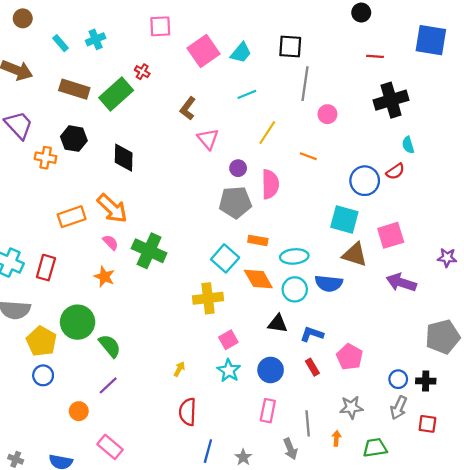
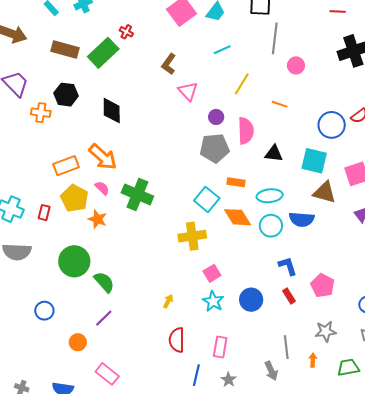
red rectangle: (46, 268) -> (44, 213), size x0.7
black triangle: (278, 324) -> (274, 154), moved
blue L-shape: (312, 334) -> (288, 266), turned 55
yellow pentagon: (42, 341) -> (75, 198), moved
pink rectangle: (268, 411) -> (220, 347), moved

